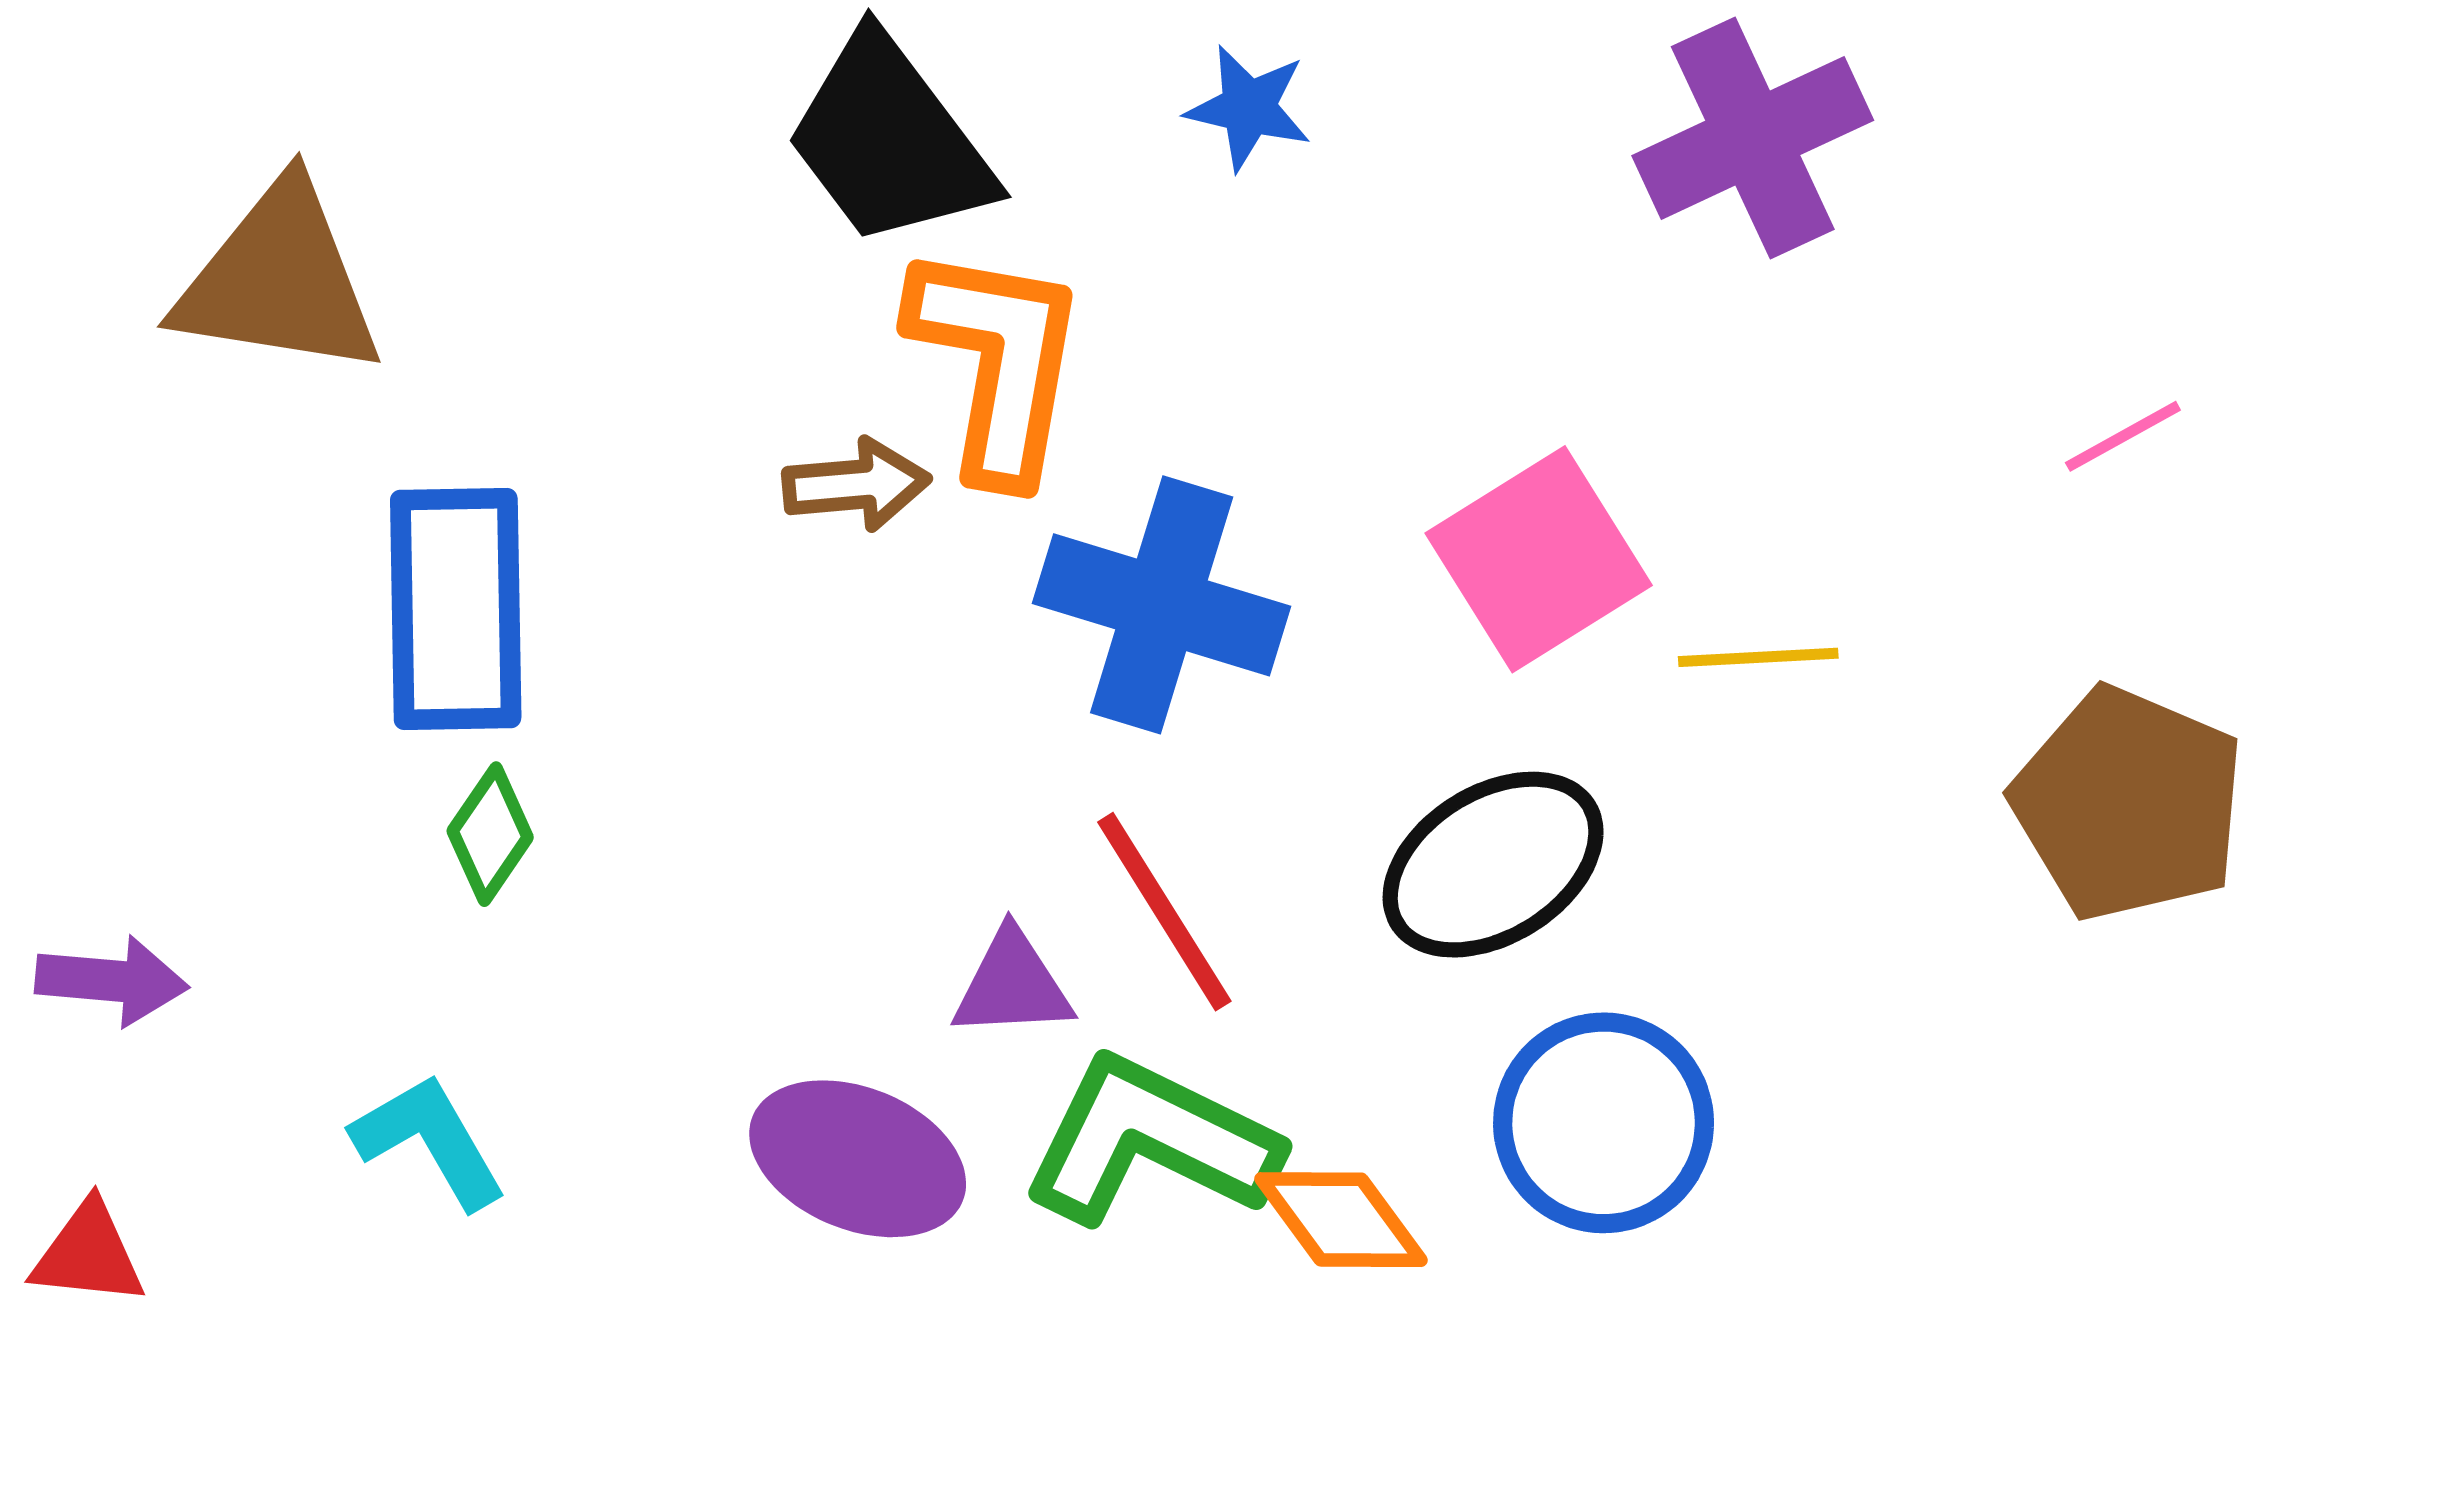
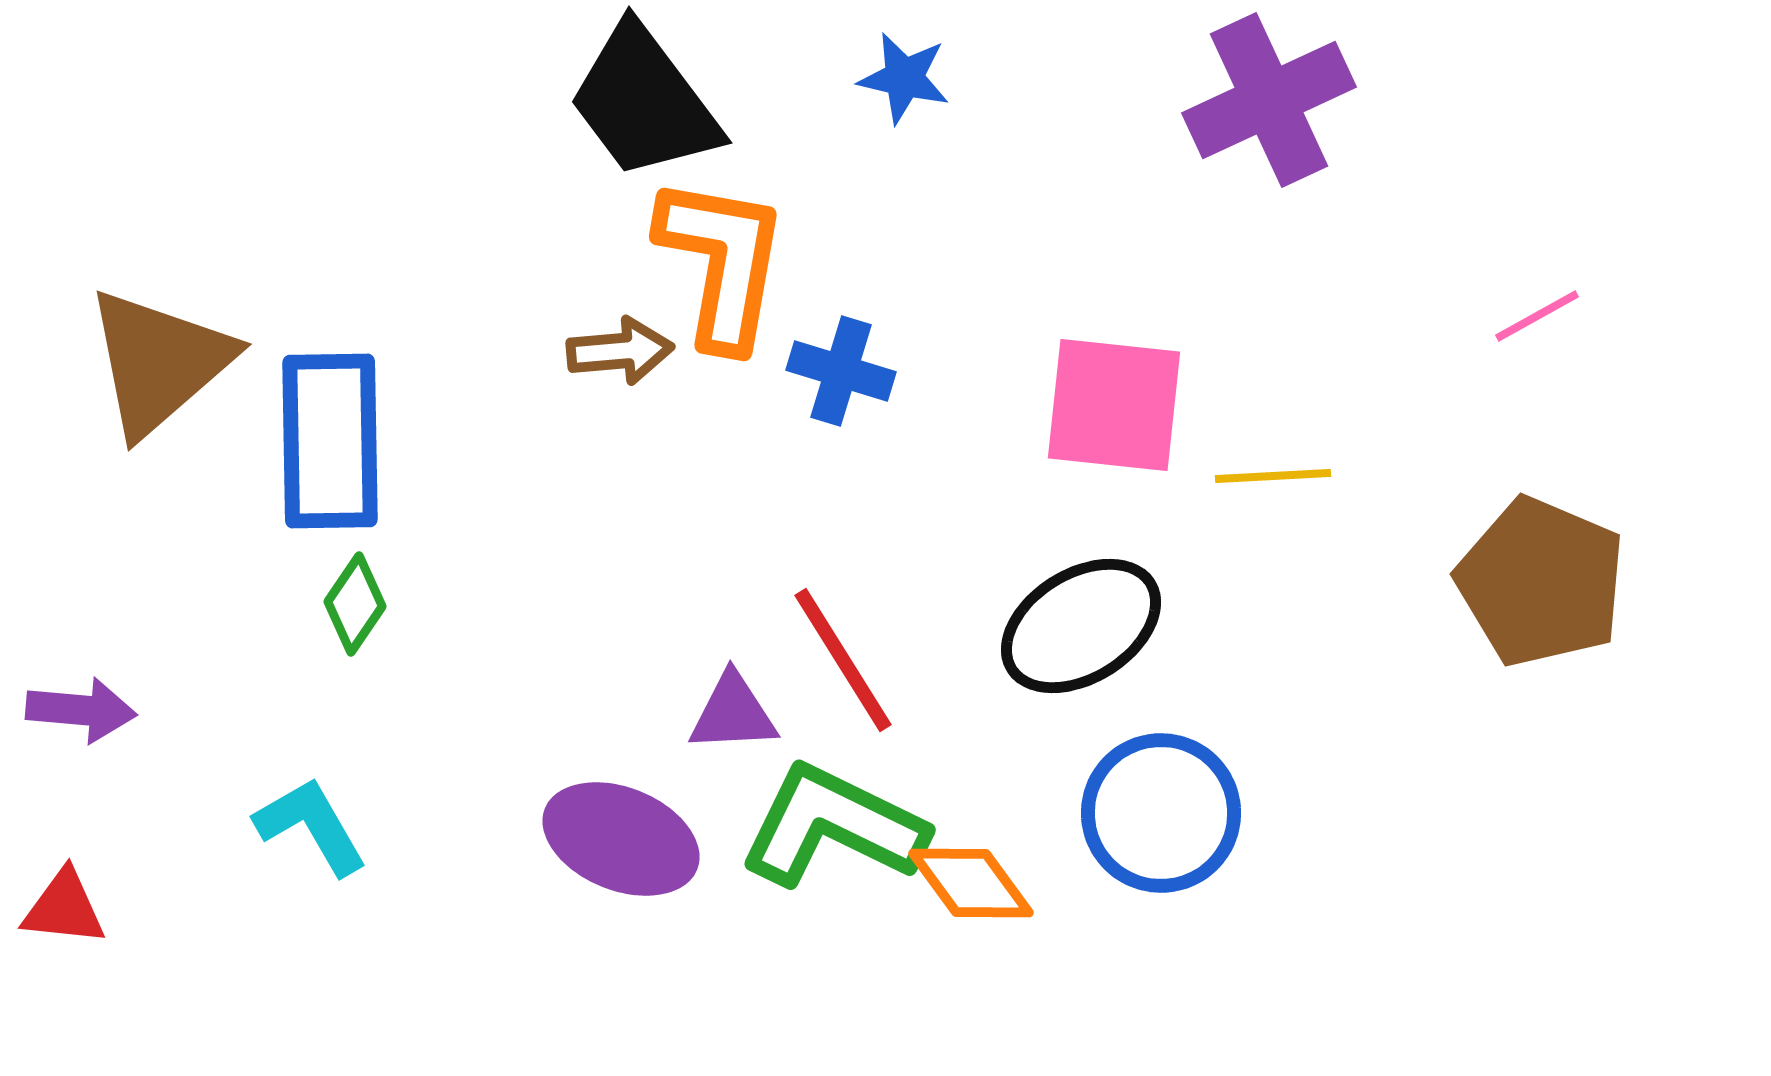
brown triangle: (279, 280) -> (159, 362), moved, turned -50
pink square: (1539, 559) -> (1114, 405), turned 38
blue cross: (1162, 605) -> (841, 371), moved, size x0.6

